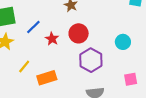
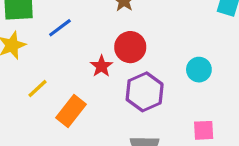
red star: (52, 39) -> (101, 66), moved
orange rectangle: (47, 78) -> (71, 111), turned -42

